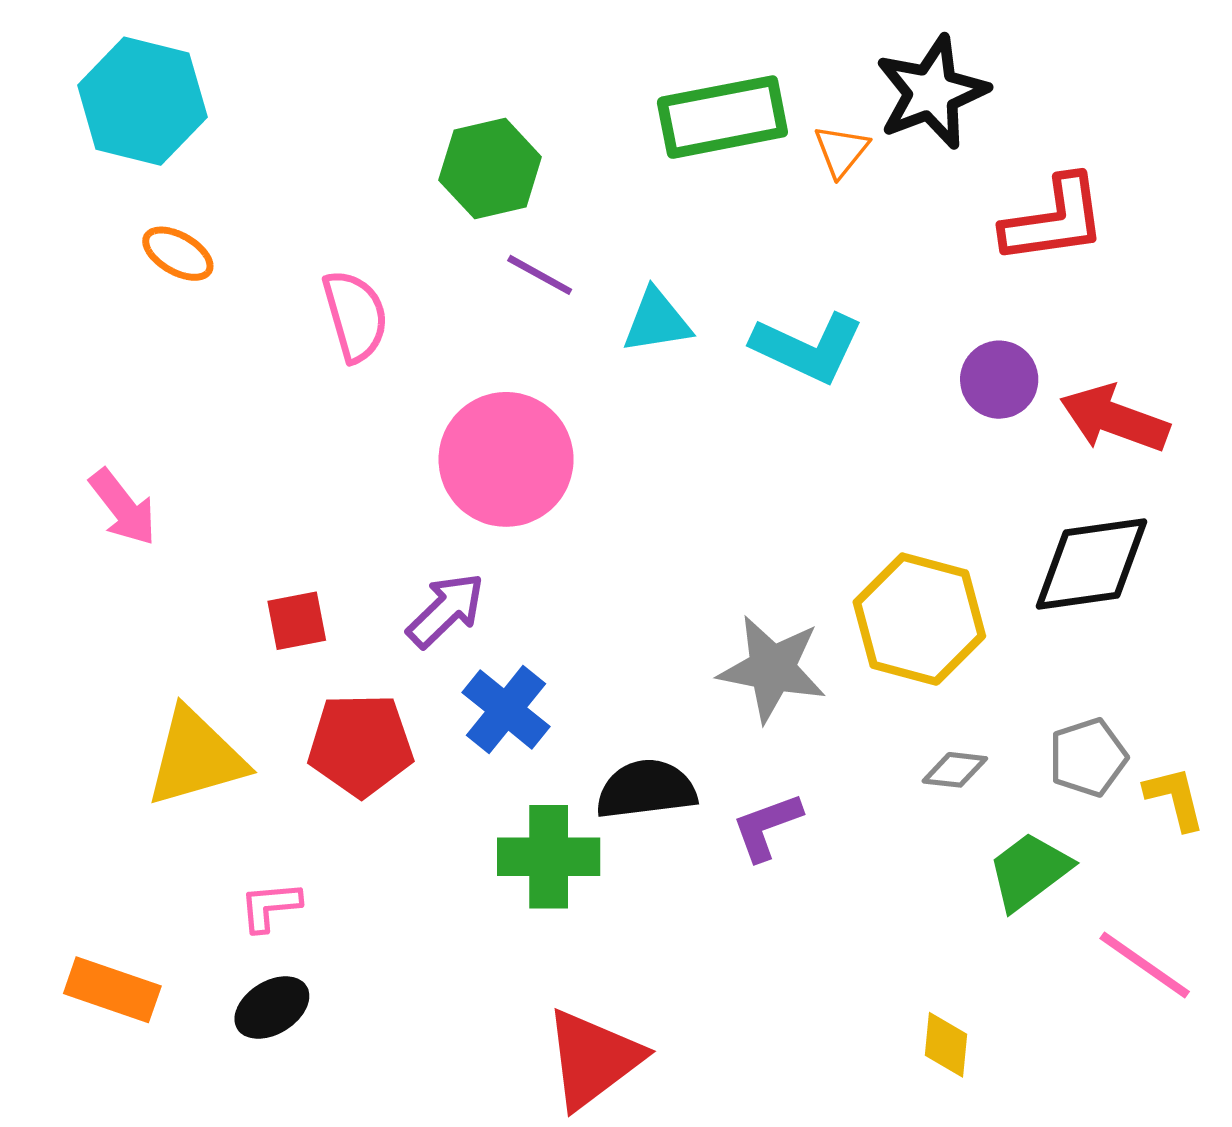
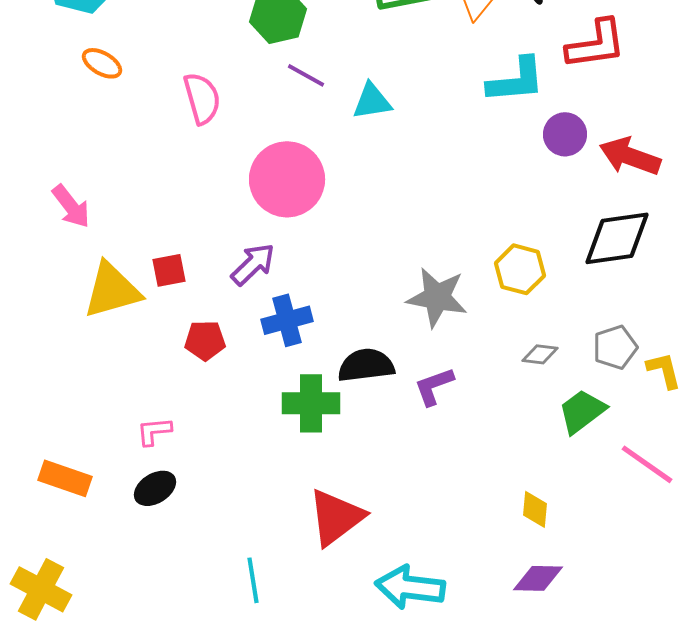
cyan L-shape: (808, 348) -> (516, 80), moved, turned -30
yellow hexagon: (919, 619) -> (520, 269), size x0.7
blue cross: (506, 710) -> (287, 320), turned 36
red pentagon: (361, 745) -> (205, 340), size x0.7
yellow triangle: (196, 757) -> (112, 290), moved

